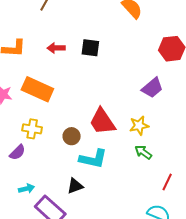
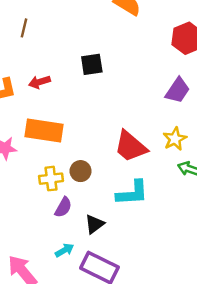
red arrow: (56, 48) -> (39, 82), moved
brown circle: (72, 136) -> (81, 171), moved
purple semicircle: (17, 152) -> (63, 207), moved
black triangle: (75, 186) -> (94, 224), moved

